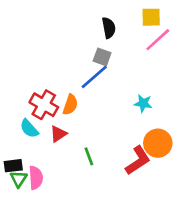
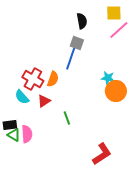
blue line: (94, 77) -> (71, 58), turned -30
orange circle: (158, 143) -> (116, 91), moved
red L-shape: (138, 160) -> (102, 154), moved
green triangle: (19, 179) -> (14, 135), turned -32

